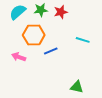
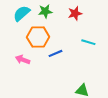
red star: (61, 12) -> (75, 13), moved

